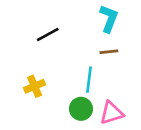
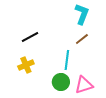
black line: (48, 34) -> (30, 37), moved
brown line: (109, 52) -> (82, 39), turned -32

